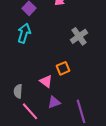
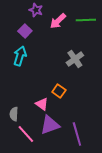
orange square: (63, 68) -> (59, 91), turned -32
purple triangle: (54, 102) -> (50, 125), size x1.5

